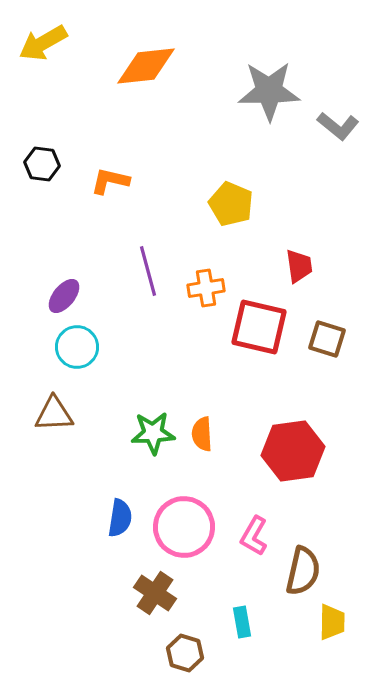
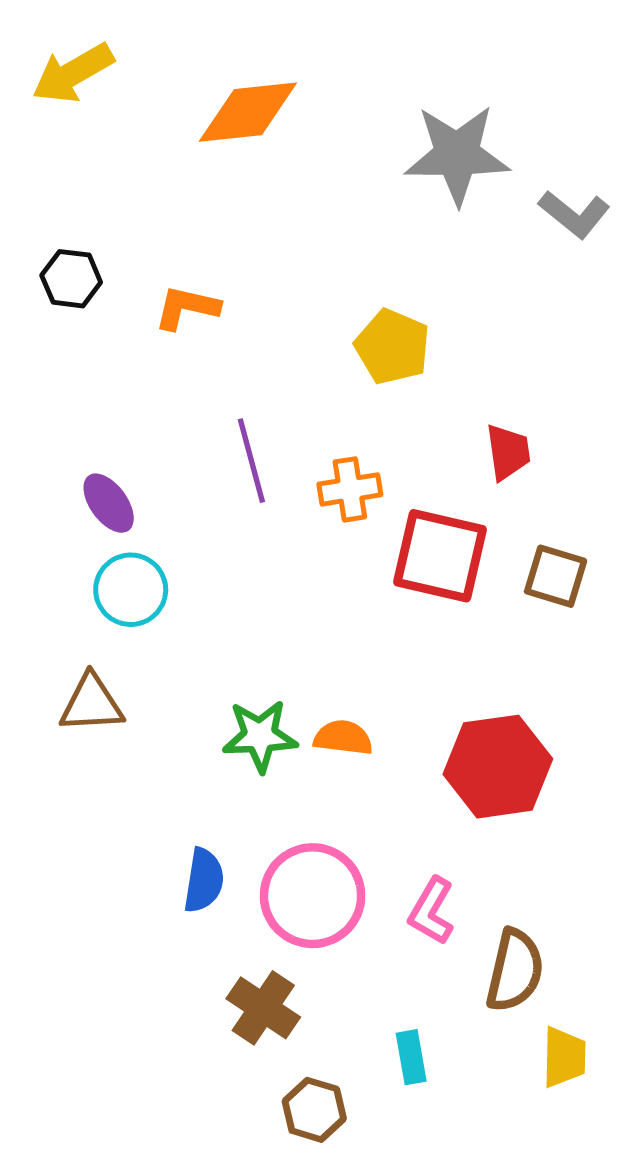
purple ellipse: (64, 296) -> (109, 503), turned -75
orange semicircle: (202, 434) -> (343, 738), turned 100

